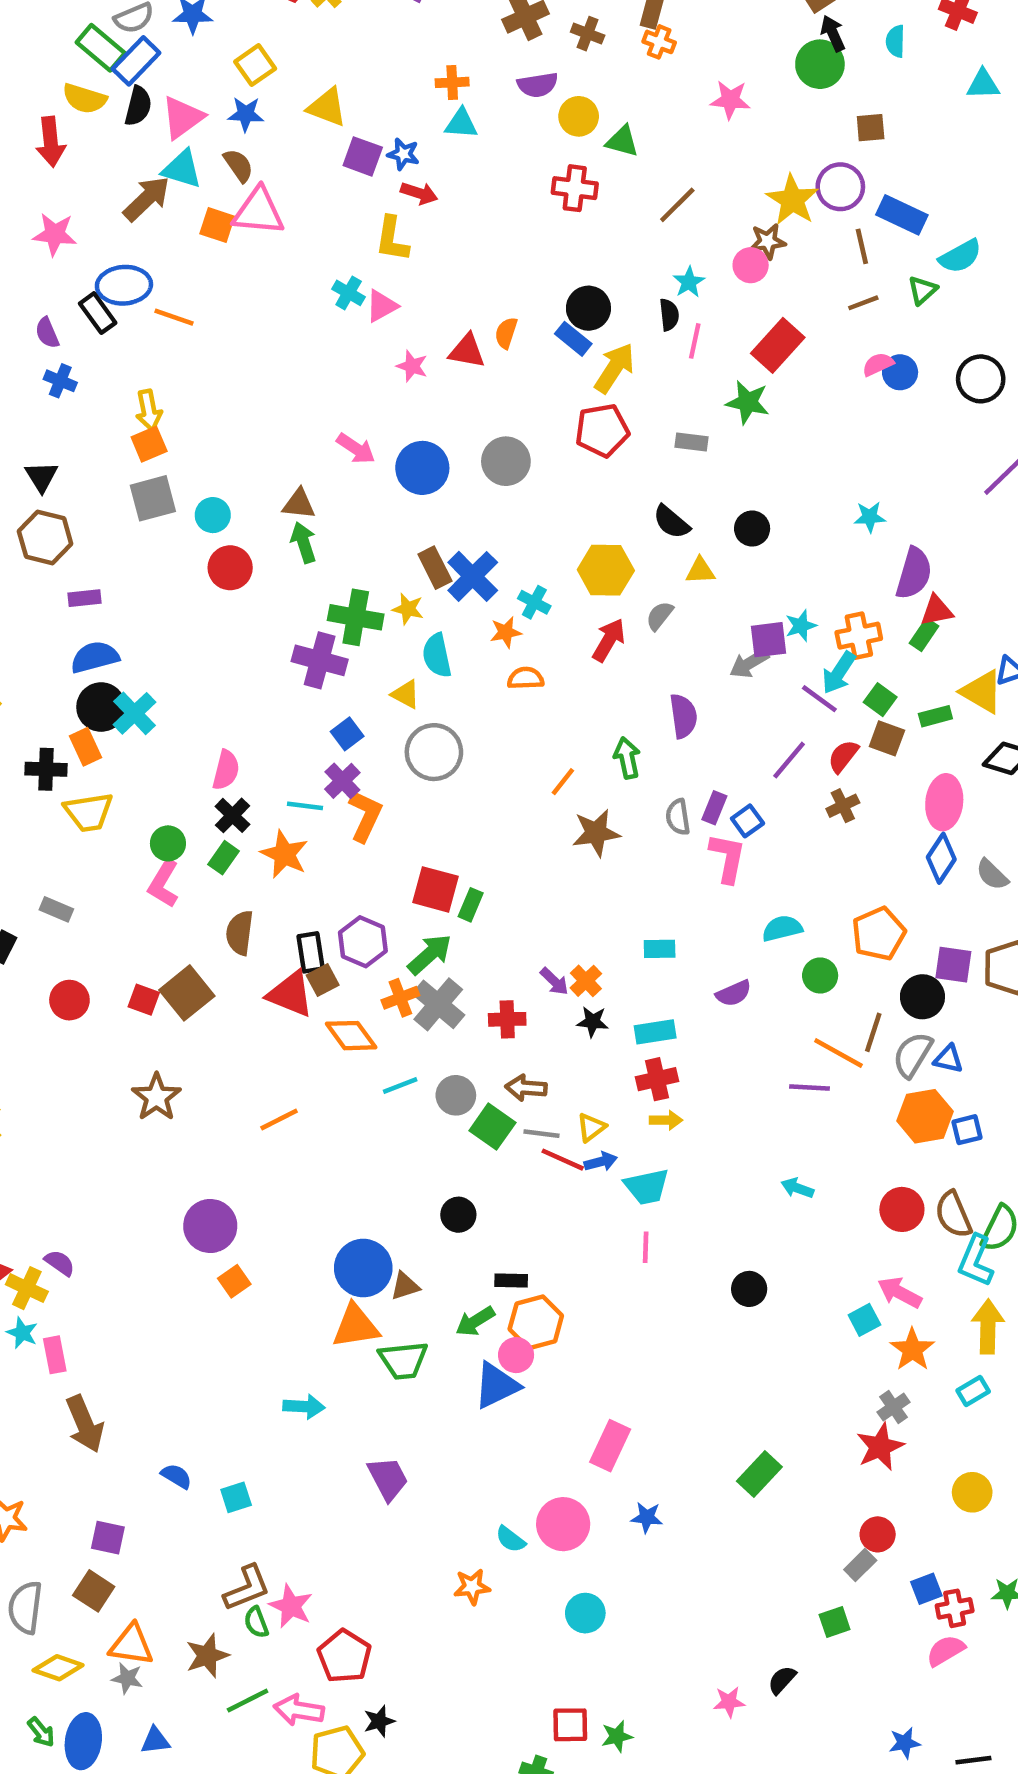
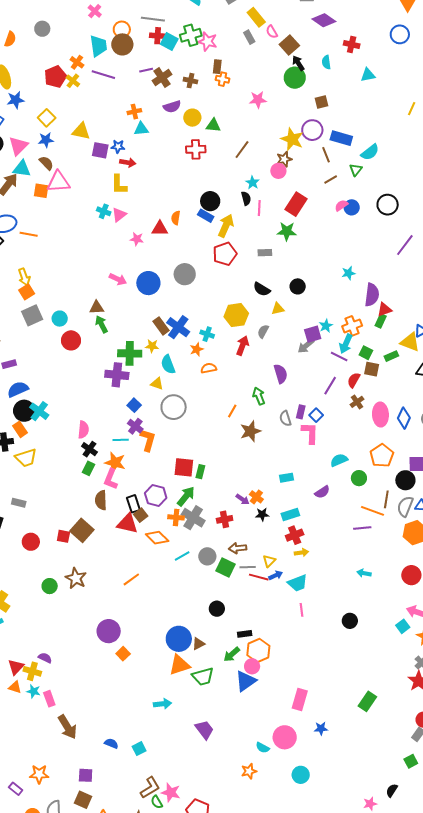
pink ellipse: (944, 802) -> (380, 415), moved
green circle: (168, 843) -> (50, 586), moved
pink L-shape: (164, 884) -> (111, 479), moved
orange cross: (400, 998) -> (176, 517), turned 35

